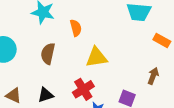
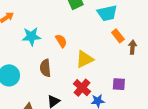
orange rectangle: (162, 41) -> (118, 36), moved, turned 40
brown arrow: (153, 76) -> (132, 47), moved

